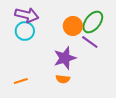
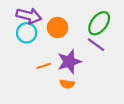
orange circle: (73, 26) -> (58, 27), moved
orange line: (21, 81) -> (44, 66), moved

